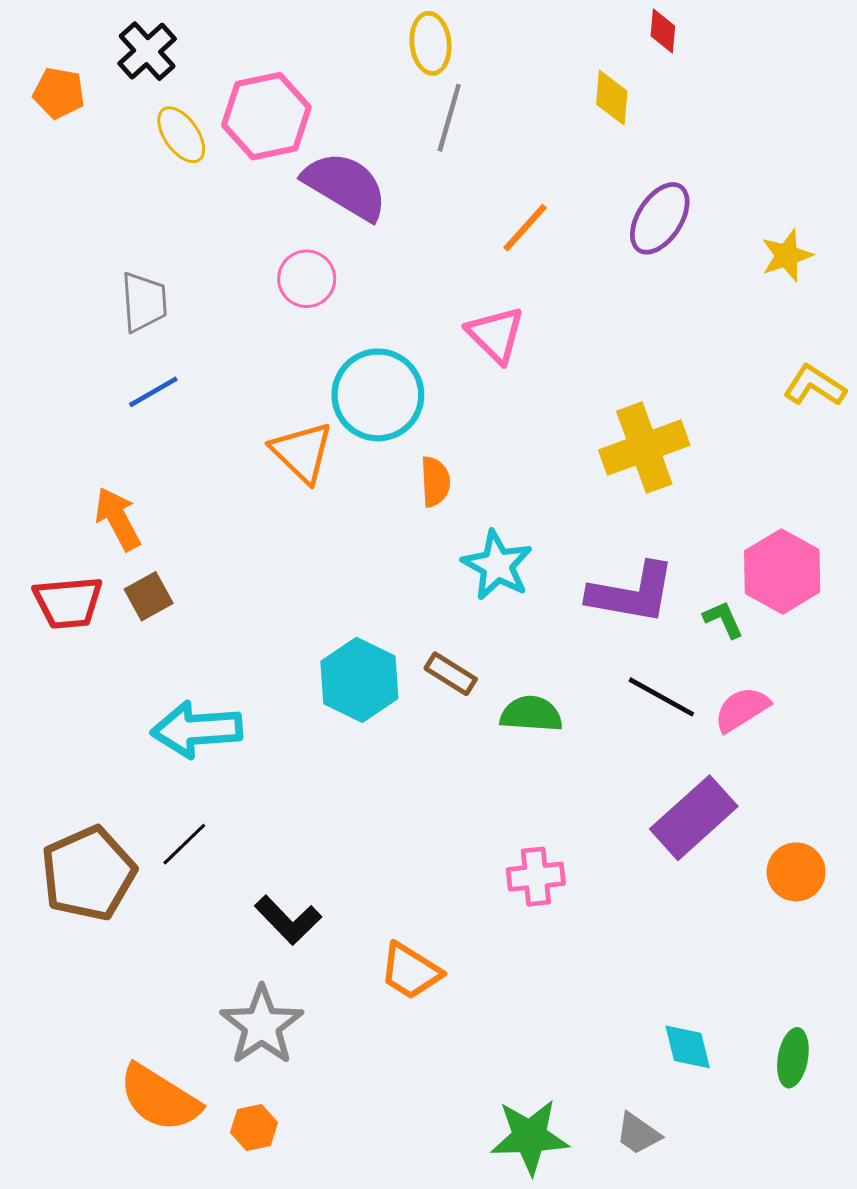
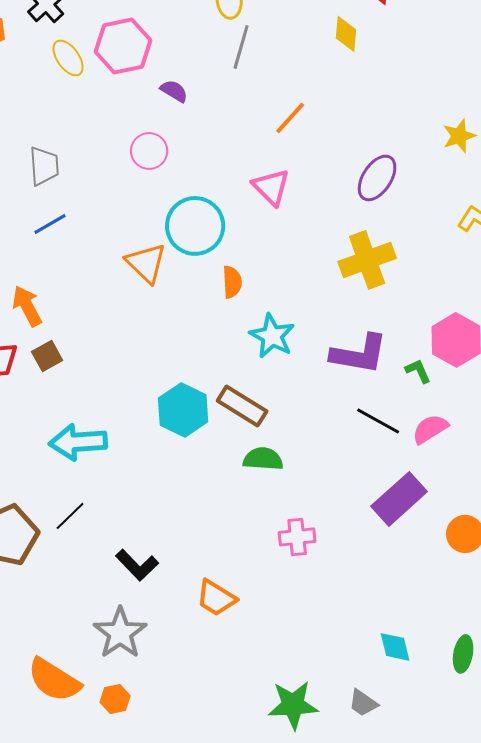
purple semicircle: (345, 186) -> (174, 91), size x0.5
purple ellipse: (660, 218) -> (377, 178), moved
brown rectangle: (451, 674) -> (242, 406), size x1.5
green semicircle: (531, 714) -> (263, 459), moved

